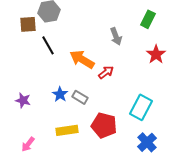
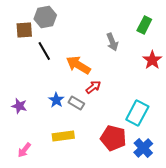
red arrow: (106, 72) -> (93, 87), moved
red pentagon: (104, 125) -> (113, 138), moved

